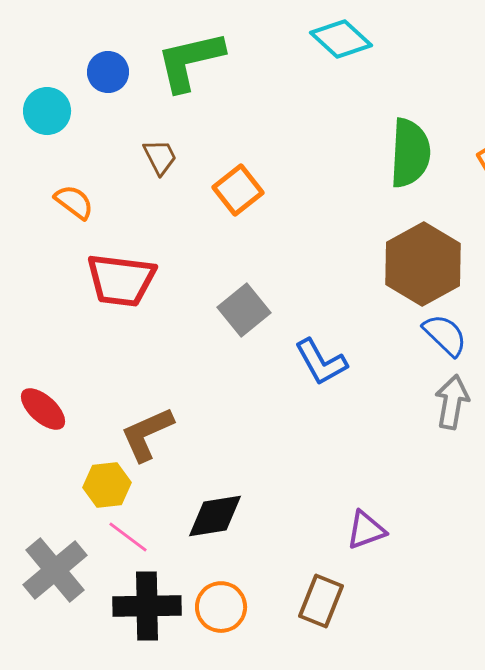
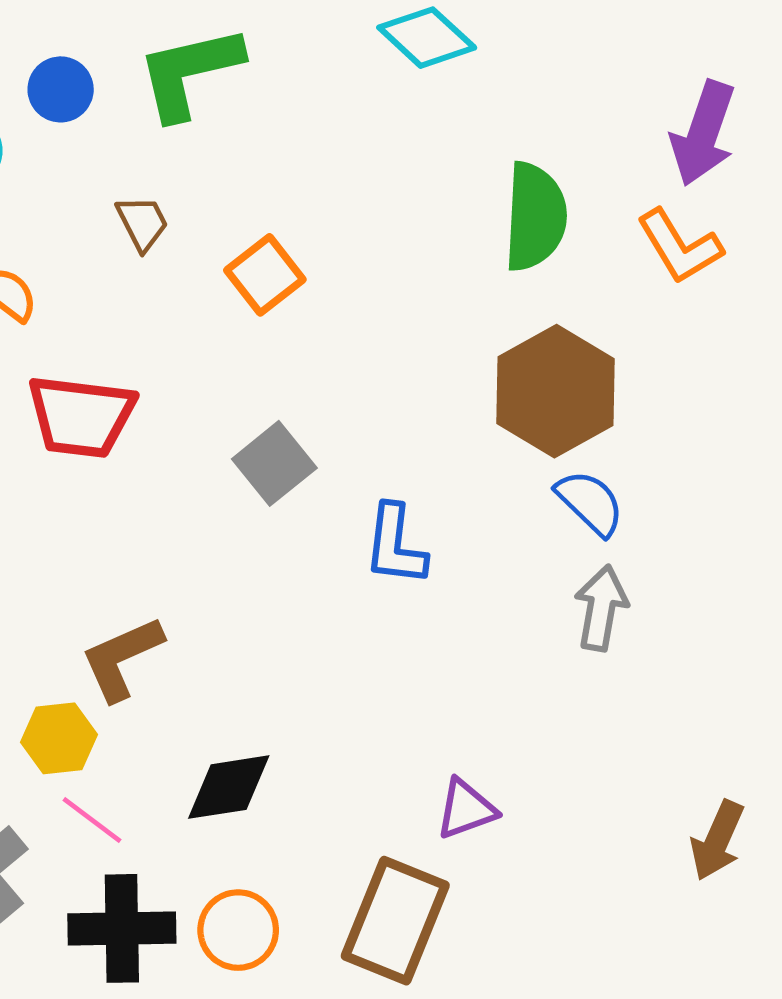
blue L-shape: (321, 362) -> (395, 545), turned 36
brown rectangle: (321, 601) -> (395, 921), size x1.5

